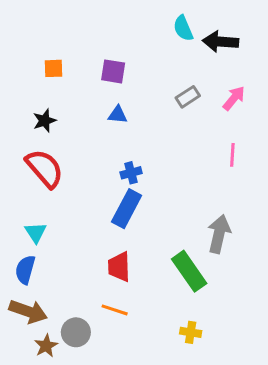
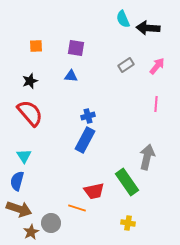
blue triangle: (118, 115) -> (71, 76), moved
red trapezoid: (119, 267) -> (94, 191), moved, turned -100

